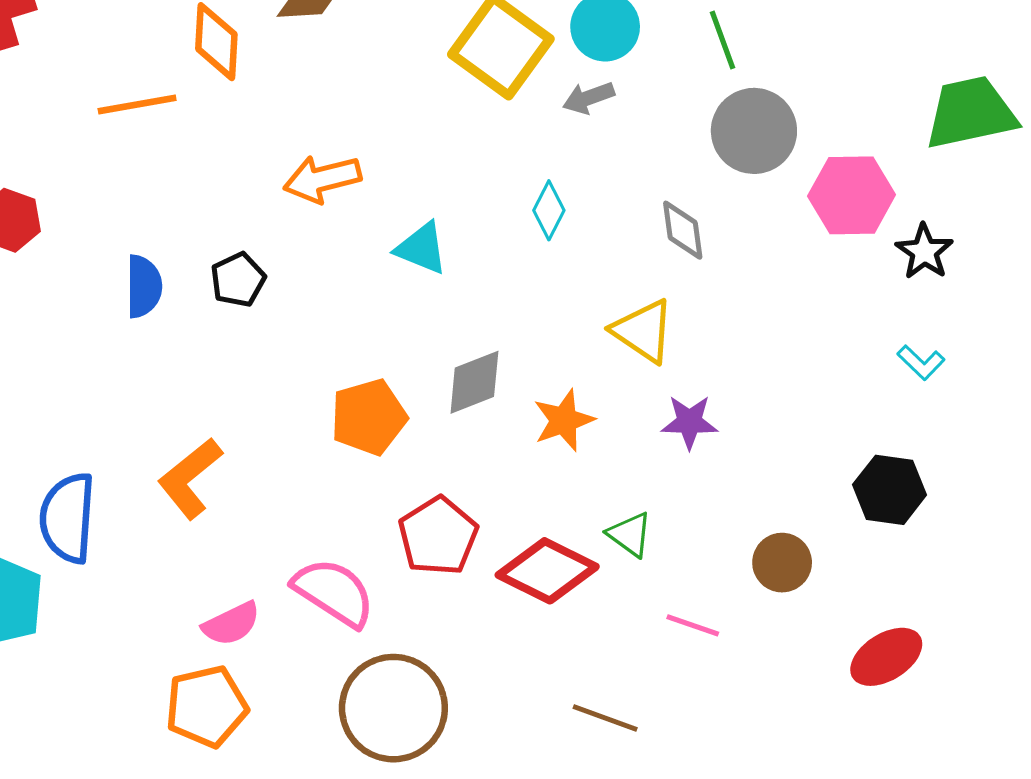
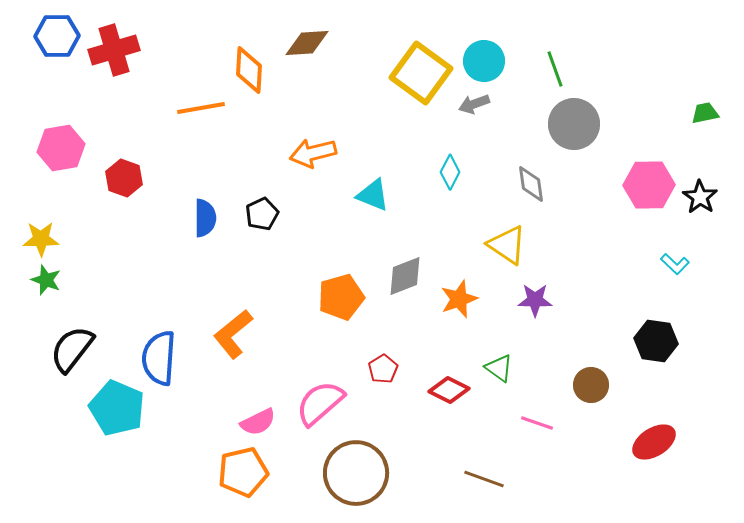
green trapezoid: (971, 113) -> (705, 113), size x0.5
pink hexagon: (852, 195) -> (649, 185), moved
black star: (924, 252) -> (700, 197), moved
red pentagon: (438, 536) -> (383, 369), size x0.6
red diamond: (547, 571) -> (449, 390), size x0.7
pink semicircle: (334, 592) -> (320, 403), turned -74

